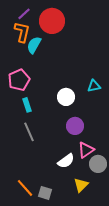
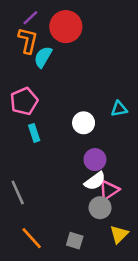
gray line: (29, 132) -> (18, 192), moved
white semicircle: (66, 161) -> (95, 181), moved
gray circle: (98, 164) -> (100, 208), moved
yellow triangle: (81, 185) -> (119, 234), moved
gray square: (45, 193) -> (75, 241), moved

